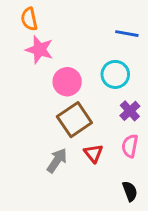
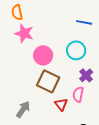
brown square: (74, 120) -> (48, 81), turned -30
pink semicircle: (130, 146) -> (78, 94), moved
gray arrow: (57, 161) -> (23, 109), moved

